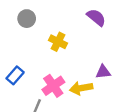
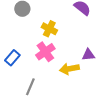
pink cross: (53, 86) -> (45, 52), moved

